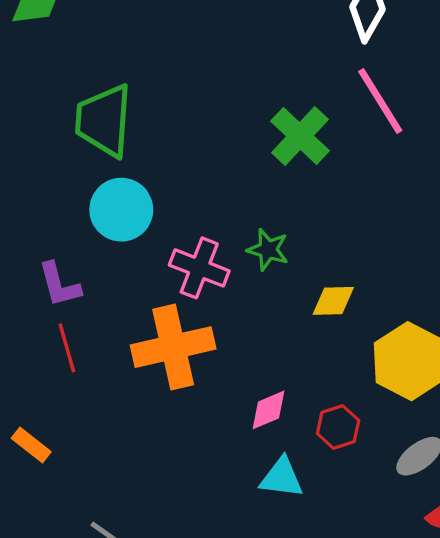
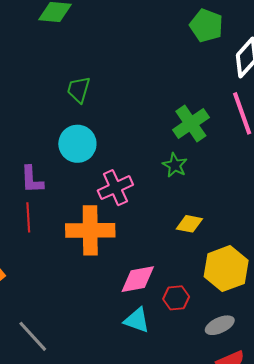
green trapezoid: (104, 121) -> (79, 90), size x0.6
green star: (268, 250) -> (175, 165), moved
pink cross: (199, 268) -> (115, 188), turned 32
pink diamond: (268, 410) -> (138, 279), size x1.4

